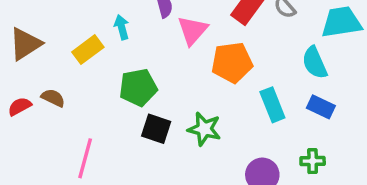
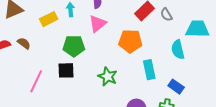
pink triangle: (193, 30) -> (97, 24), moved
blue rectangle: (321, 107) -> (176, 87), moved
black square: (156, 129) -> (66, 70), moved, turned -30

